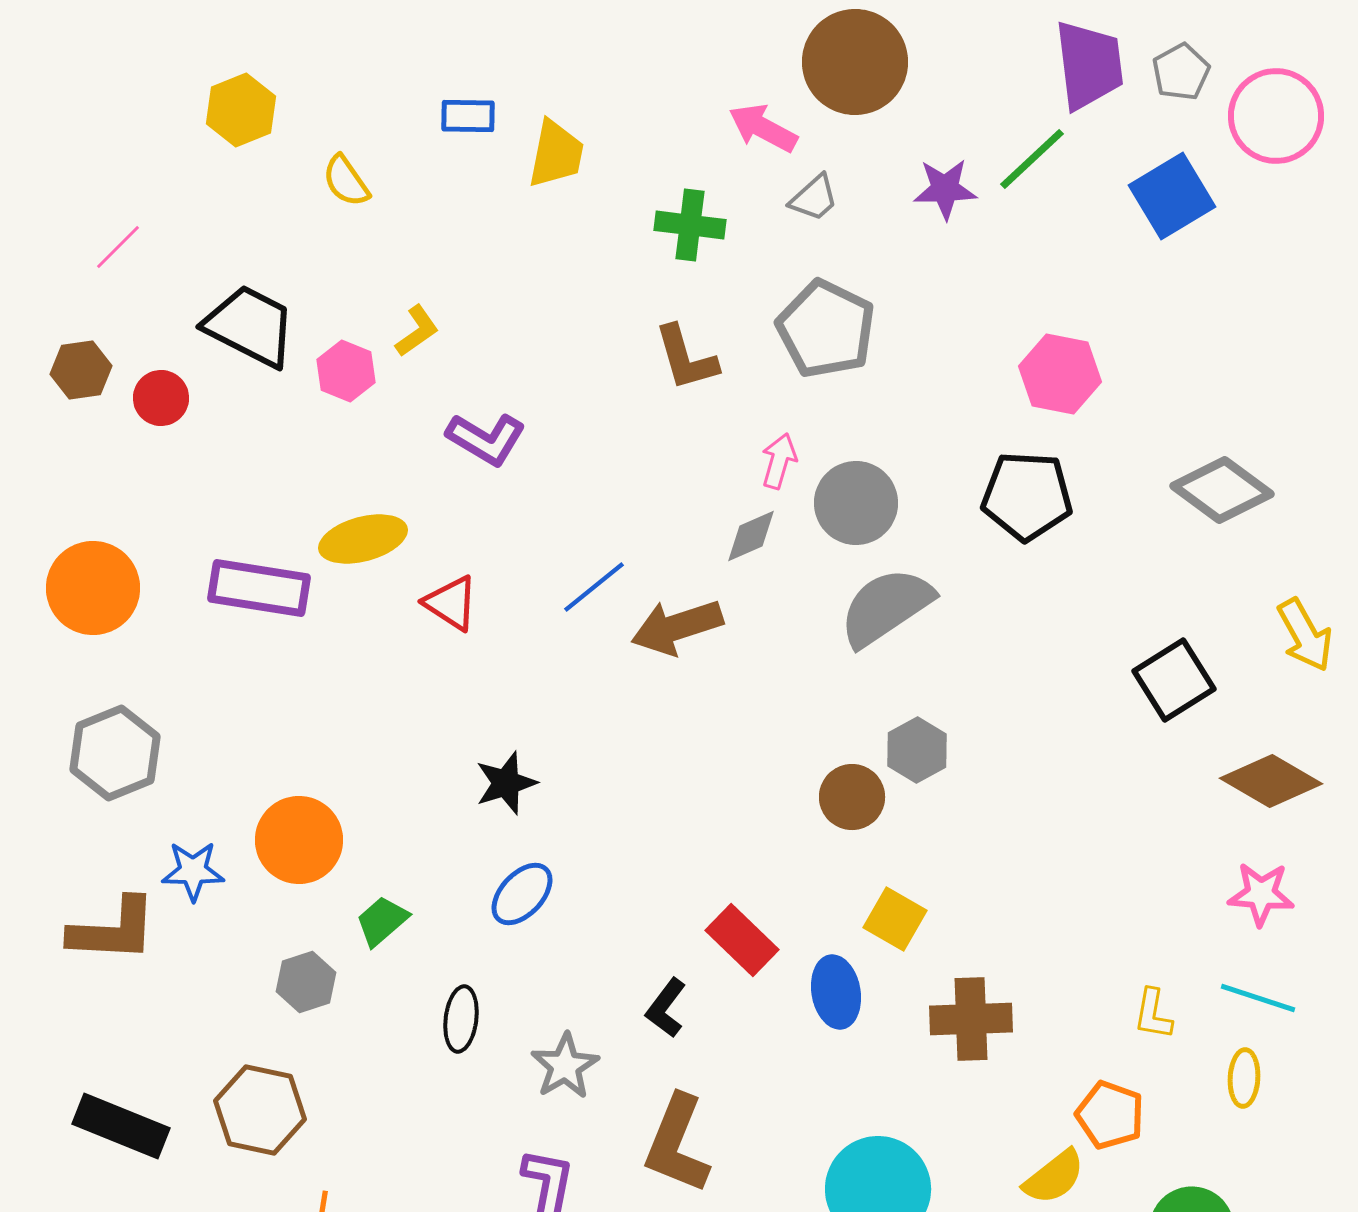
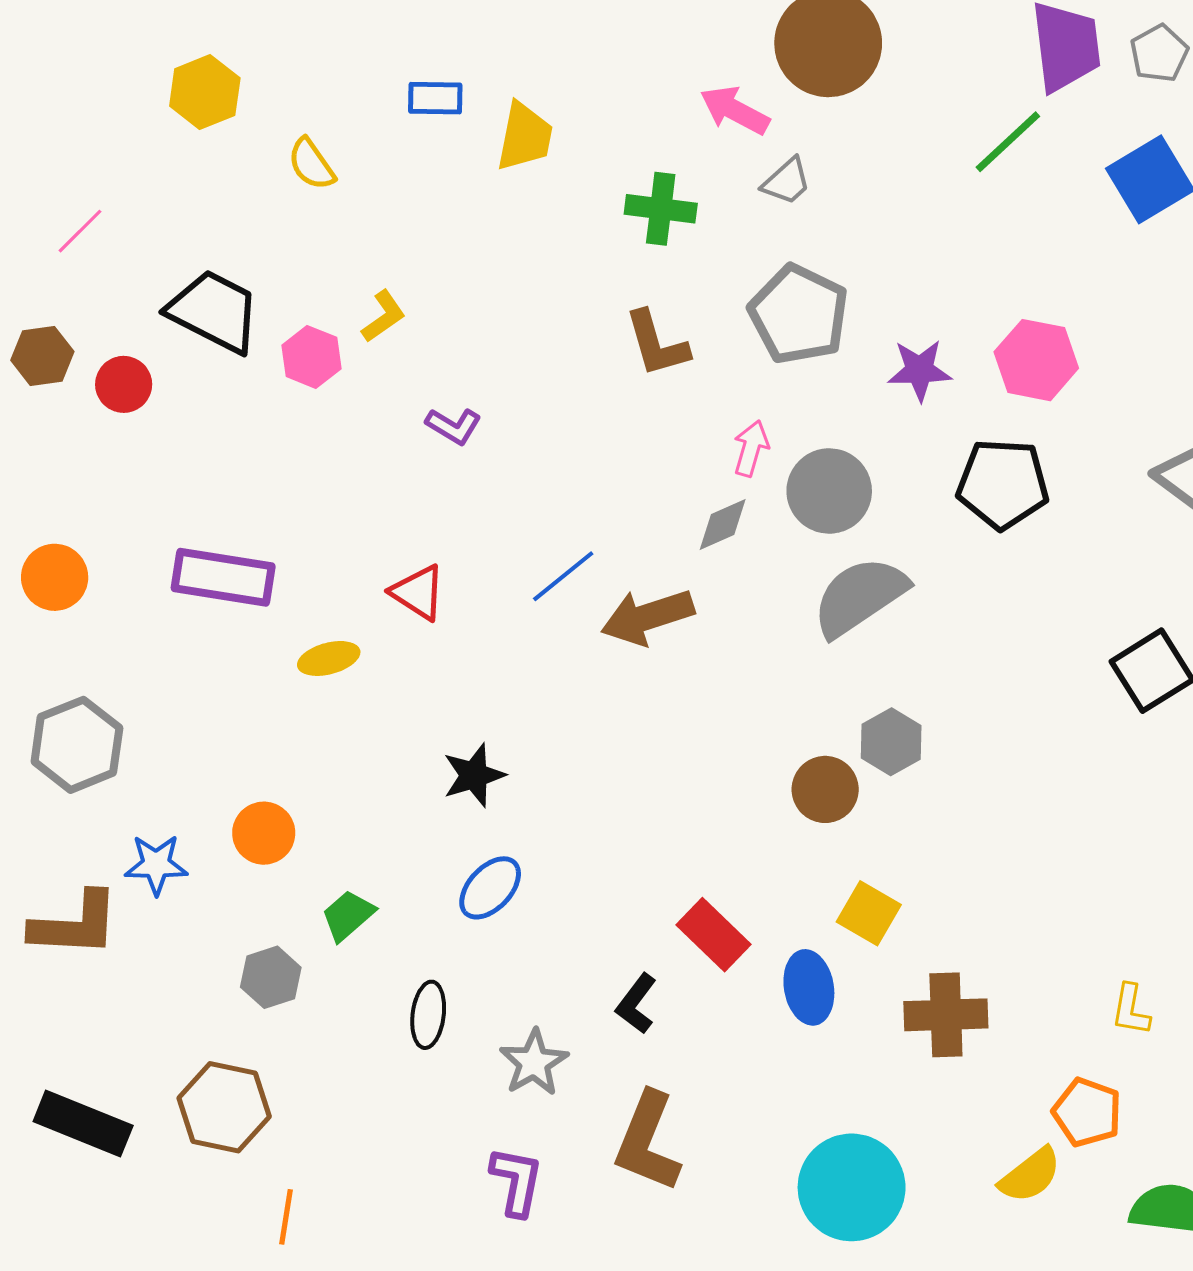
purple star: (945, 189) -> (920, 370), moved
purple L-shape: (486, 439) -> (454, 426), size x0.7
yellow ellipse: (363, 539) -> (329, 658), moved, size x0.7
orange circle: (93, 588) -> (55, 577), size x0.7
orange circle: (299, 840) -> (264, 833), size x0.7

